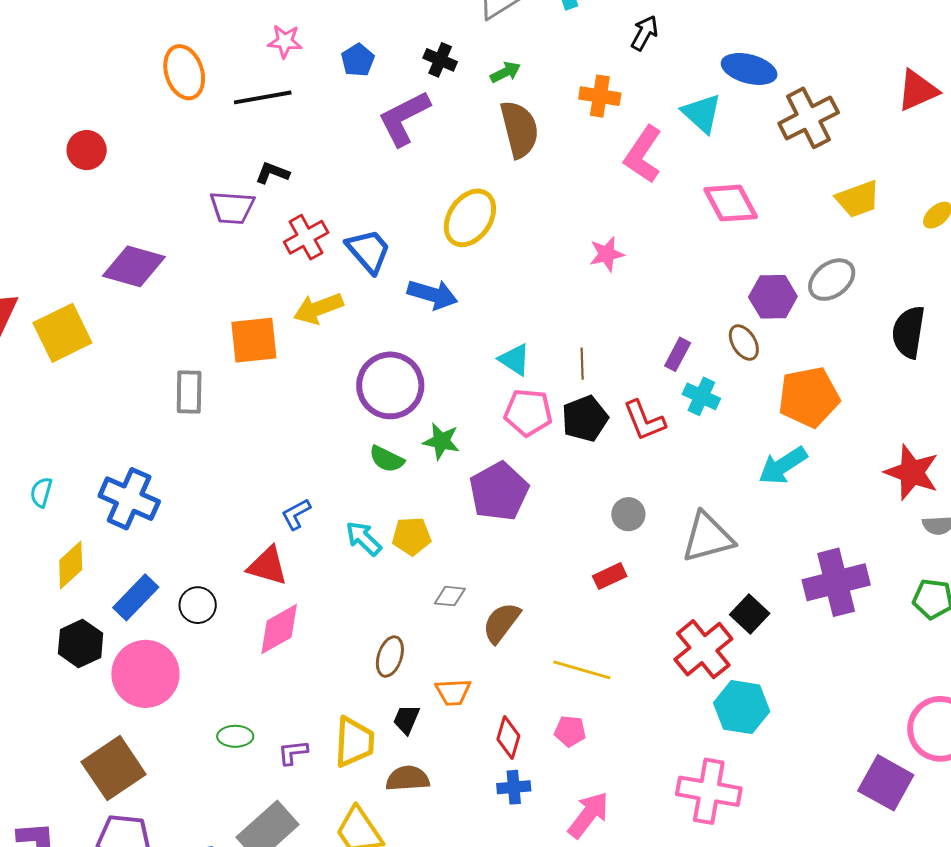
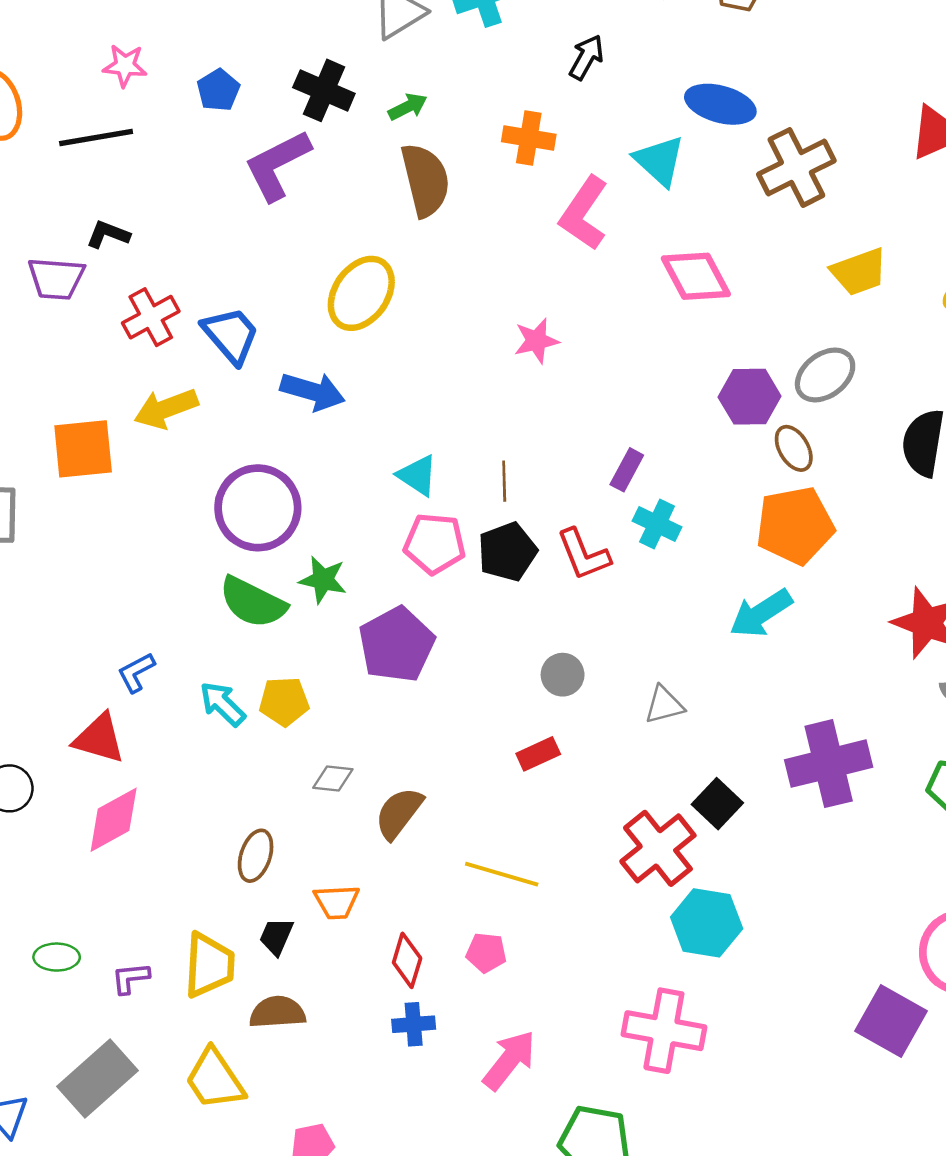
black cross: (440, 60) -> (324, 90), size x1.4
brown ellipse: (744, 342) -> (794, 448), moved
green semicircle: (387, 459) -> (253, 602), size x1.5
gray triangle: (708, 537) -> (664, 705), size x0.6

